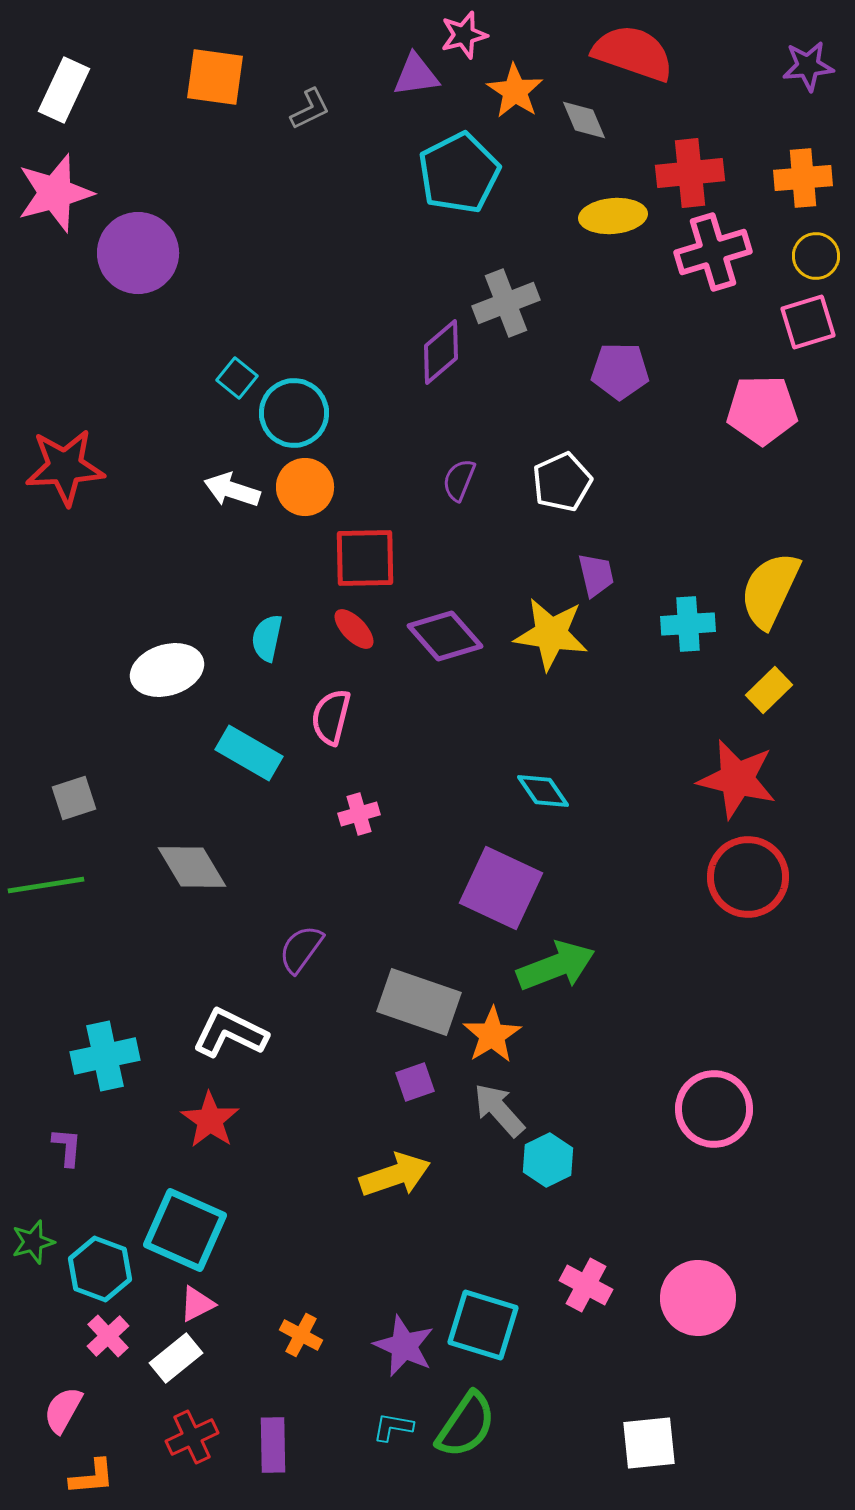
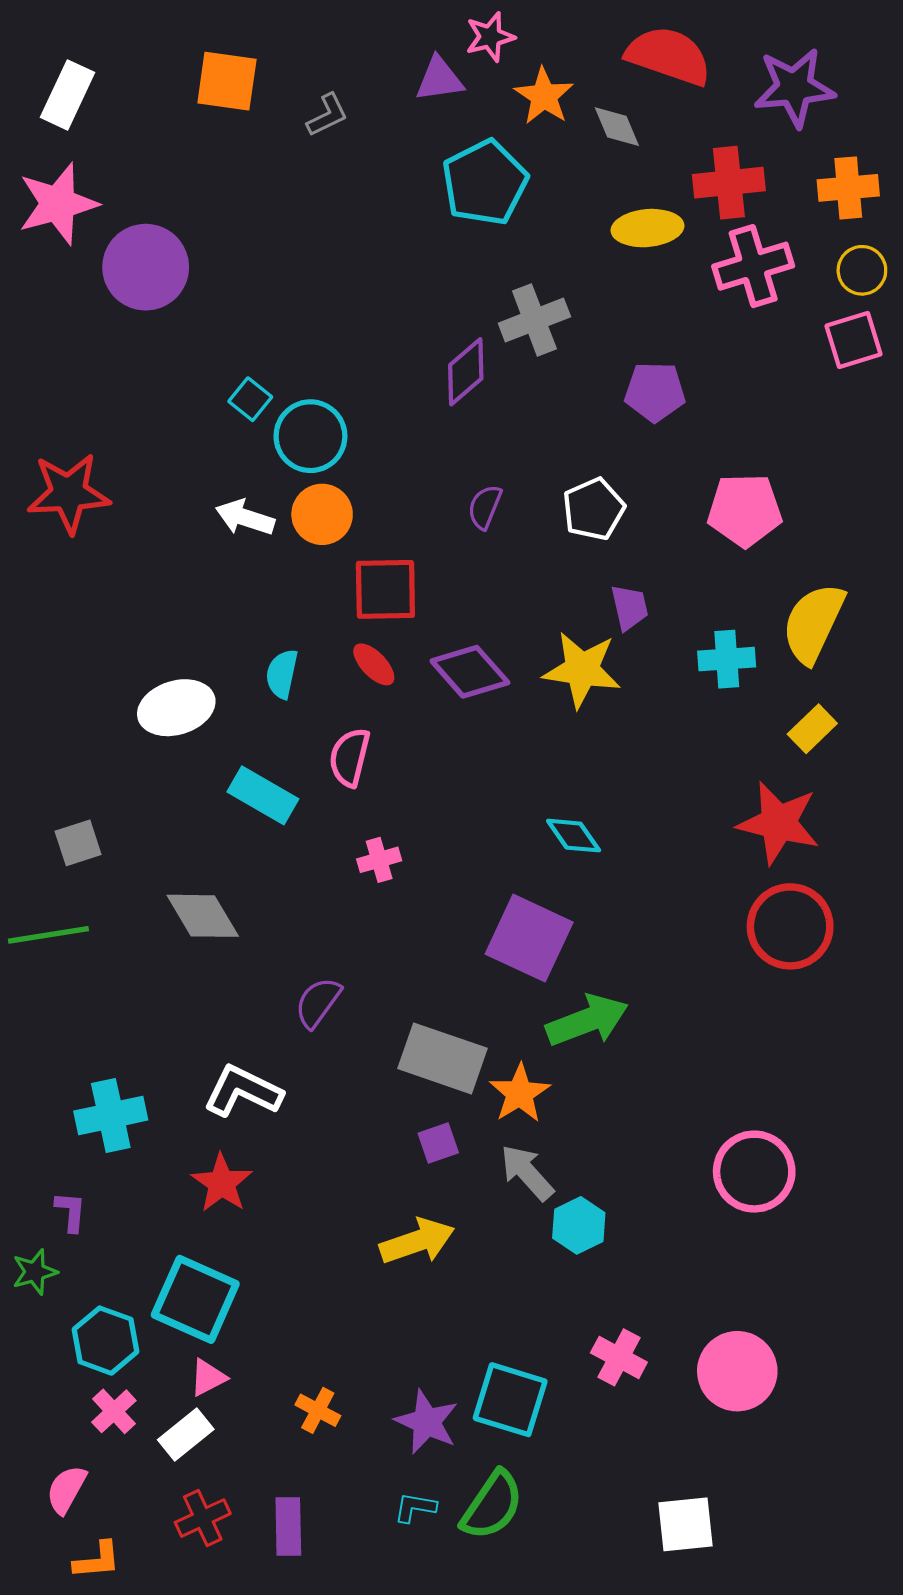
purple star: (808, 66) -> (794, 88), moved, size x1.5
pink pentagon: (762, 410) -> (745, 510), moved
green star: (33, 1242) -> (35, 1272), moved

